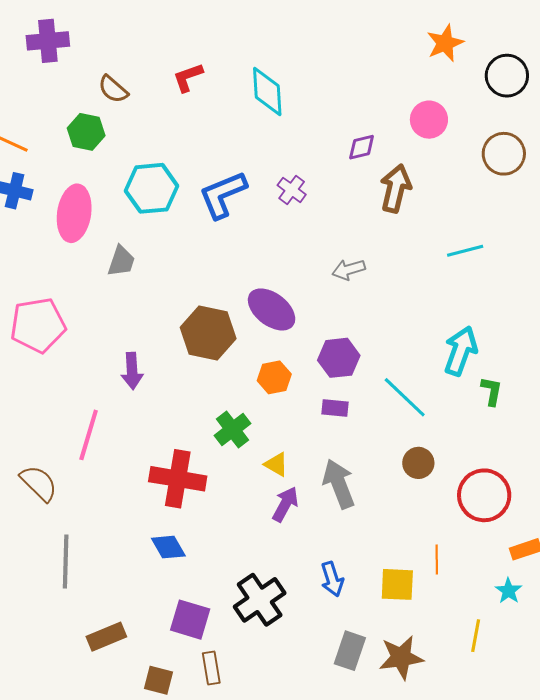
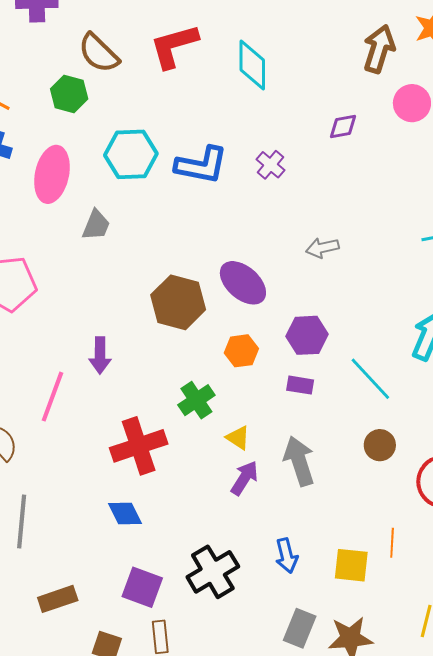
red L-shape: (188, 77) -> (174, 46), size x1.6
brown semicircle: (113, 89) -> (99, 53), size x1.4
brown arrow: (396, 188) -> (379, 49), moved
blue L-shape: (223, 195) -> (201, 165), turned -150
purple arrow: (132, 371) -> (100, 355), moved
red cross: (178, 479) -> (139, 446), turned -32

